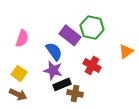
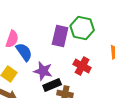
purple rectangle: (70, 35) -> (60, 36), turned 65
blue semicircle: (54, 51) -> (24, 52), moved

